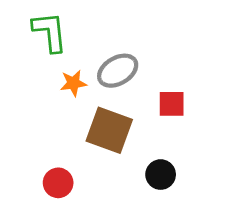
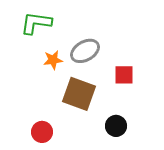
green L-shape: (50, 32) -> (36, 23), turned -76

